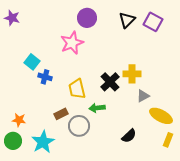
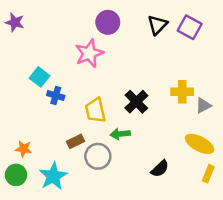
yellow cross: (132, 74) -> (182, 92), moved
gray triangle: (143, 96) -> (203, 105), moved

